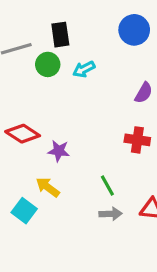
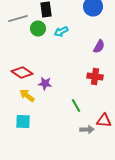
yellow arrow: (48, 187) -> (27, 96), moved
cyan square: (24, 211) -> (23, 122), turned -35
gray arrow: (111, 214) -> (87, 130), moved

